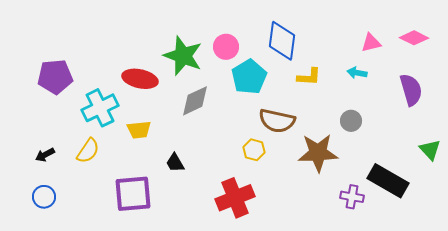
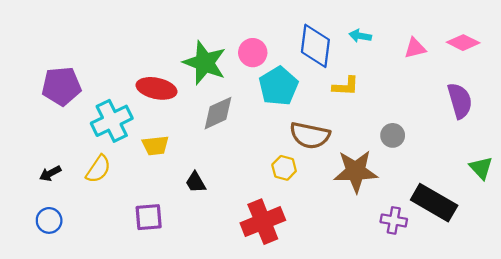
cyan arrow: (357, 73) -> (360, 36), moved
purple square: (133, 194) -> (149, 217), size x0.7

